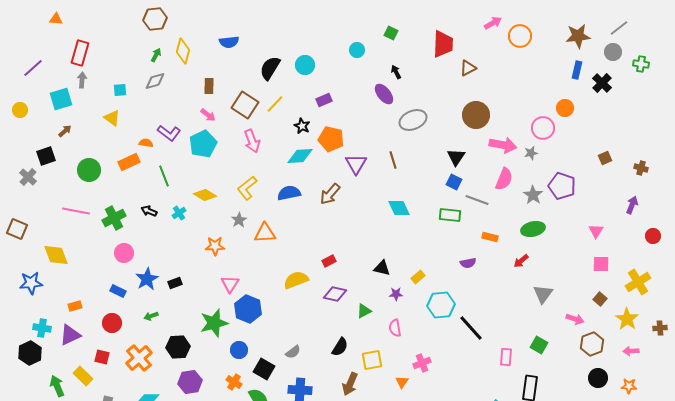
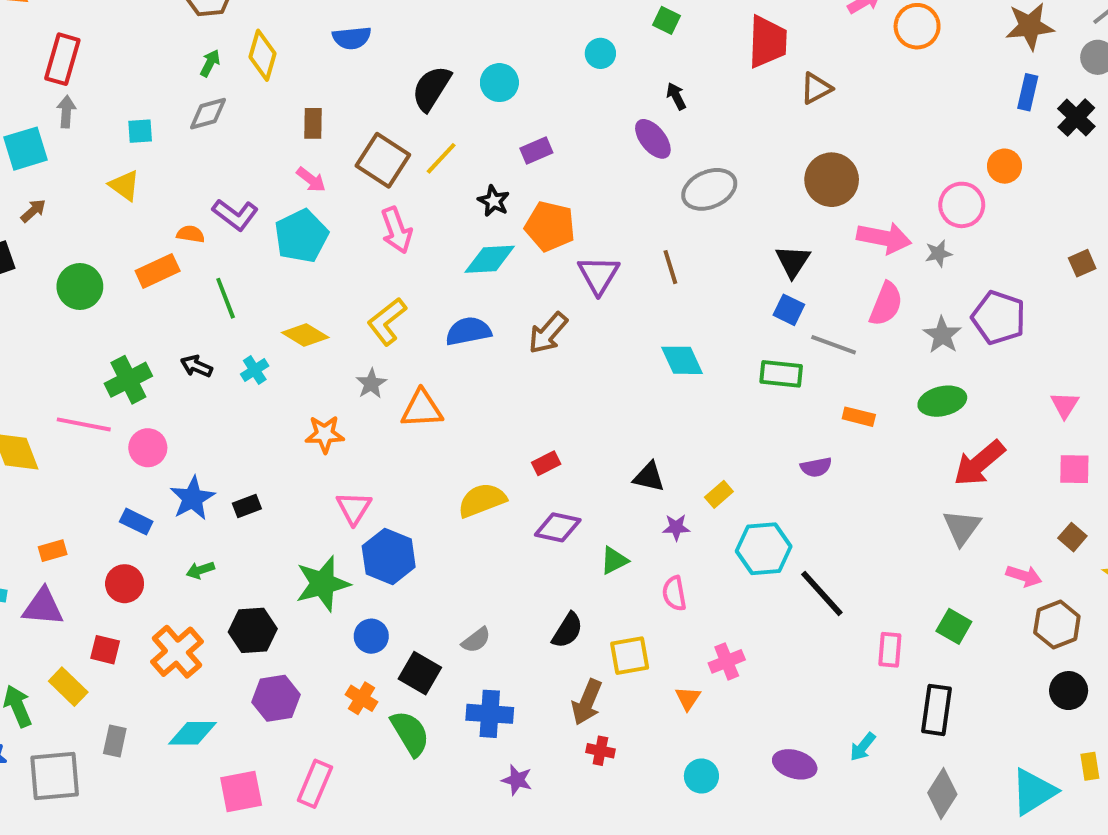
pink line: (76, 211) -> (84, 424), moved
red arrow: (521, 261) -> (979, 463), moved, size x1.8
purple triangle: (70, 335) -> (43, 607), turned 30

